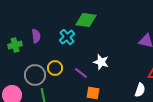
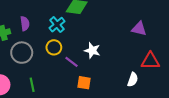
yellow circle: (55, 68) -> (54, 47), moved
gray circle: (35, 75) -> (22, 53), moved

